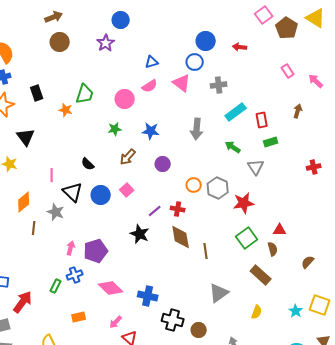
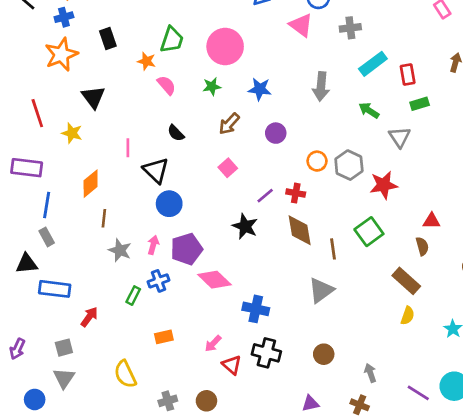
pink semicircle: (150, 86) -> (166, 85), moved, turned -98
pink circle: (125, 99) -> (225, 46), size x1.4
blue circle: (101, 195) -> (169, 204), moved
gray star: (56, 212) -> (120, 250), moved
green square: (247, 238) -> (369, 232), moved
pink diamond: (111, 288) -> (214, 280), moved
gray triangle: (219, 293) -> (321, 290), moved
red arrow: (23, 302) -> (89, 317), size x0.7
yellow semicircle: (257, 312) -> (408, 316), moved
black cross: (173, 320) -> (266, 353), moved

